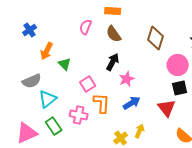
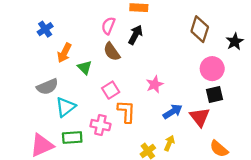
brown semicircle: (114, 34) -> (112, 52), moved
brown diamond: (156, 38) -> (200, 29), moved
black arrow: (113, 62) -> (135, 35), moved
blue arrow: (132, 103) -> (173, 111), moved
green rectangle: (54, 126) -> (72, 137), turned -60

